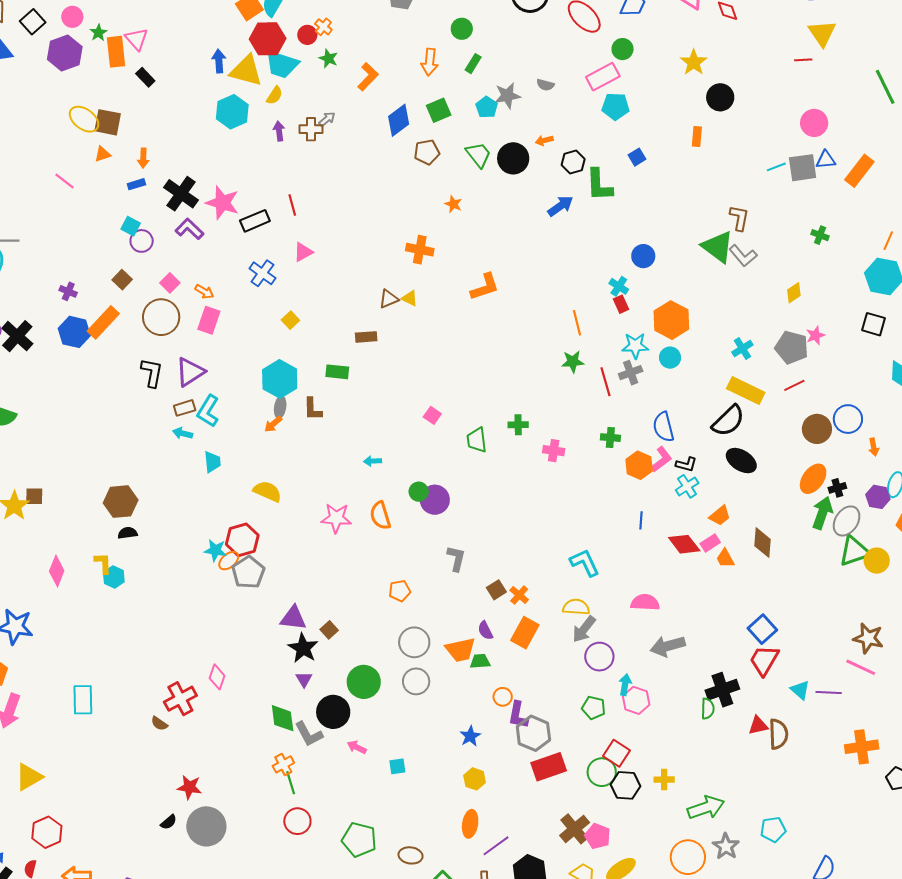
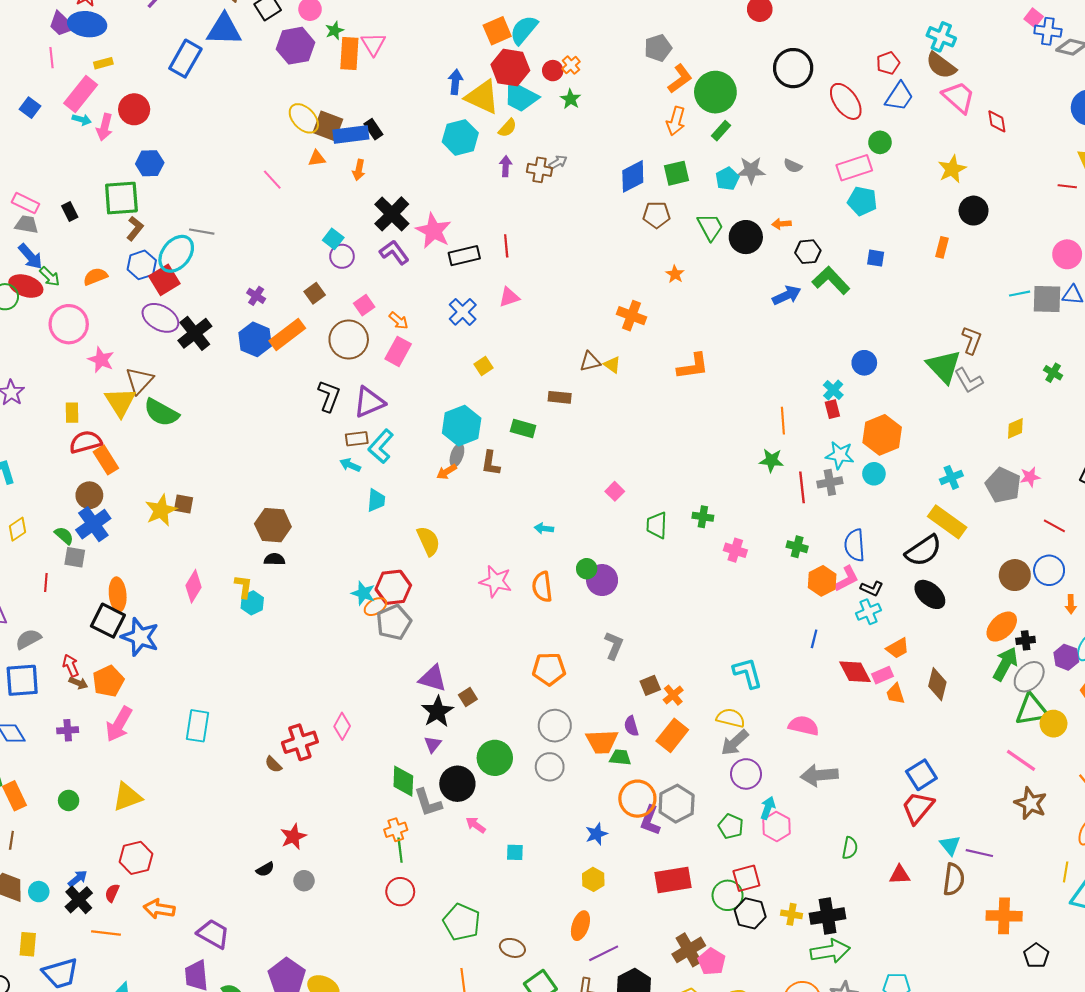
green circle: (462, 29) -> (715, 92), size x1.8
black rectangle: (145, 77) -> (373, 129), moved
orange L-shape: (368, 77) -> (680, 79), moved
blue square: (637, 157) -> (876, 258), turned 30
blue rectangle: (136, 184) -> (351, 134), moved, size x1.8
green L-shape: (599, 185) -> (831, 280), turned 129
red line: (794, 385) -> (1054, 526), moved, turned 45
yellow semicircle: (267, 491) -> (428, 541), turned 32
orange pentagon: (400, 591) -> (549, 669), size x1.4
pink line: (861, 667) -> (1021, 760), moved
black cross: (722, 690) -> (828, 916), moved
orange circle: (503, 697) -> (637, 799), size x1.8
gray hexagon: (533, 733) -> (677, 804), moved
brown semicircle: (778, 734) -> (954, 879), moved
red square: (616, 753) -> (746, 878), turned 32
red star: (189, 787) -> (293, 837), turned 30
gray circle: (206, 826) -> (304, 881), size x0.5

